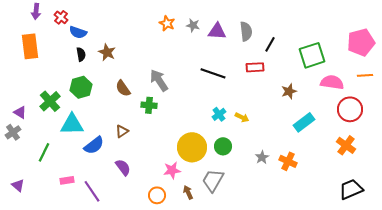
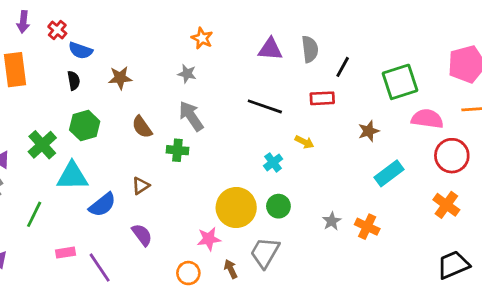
gray star: (193, 25) -> (187, 74), moved
brown star: (107, 52) -> (120, 78), turned -30
black semicircle: (81, 54) -> (74, 81), moved
yellow arrow: (242, 117) -> (304, 142), moved

